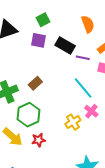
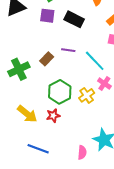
purple line: (83, 58) -> (68, 50), moved
green hexagon: (28, 115) -> (60, 92), moved

